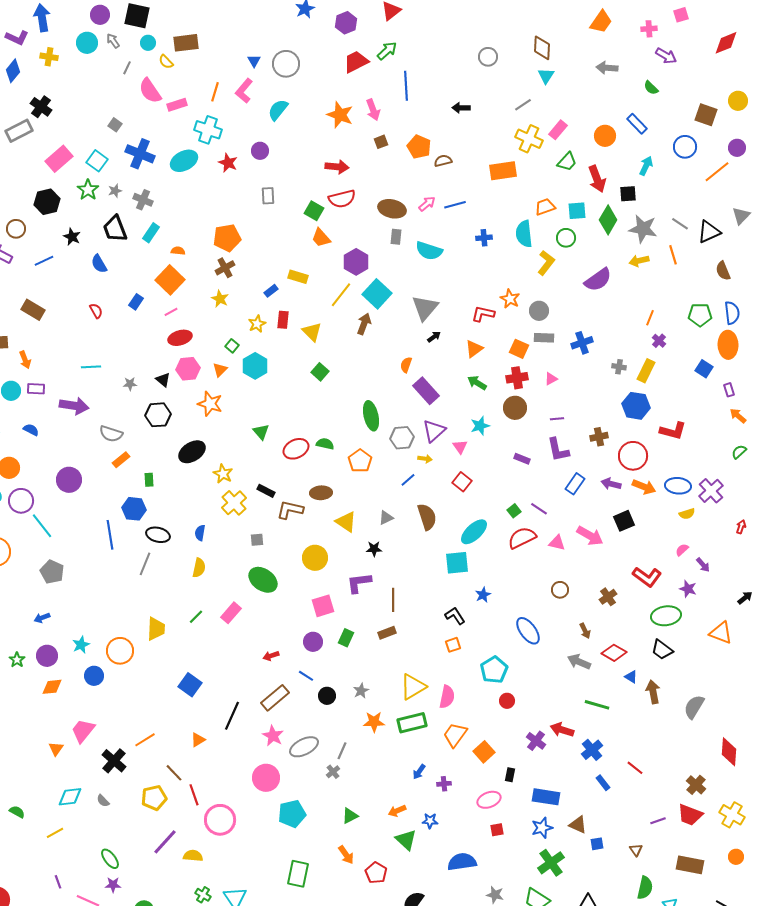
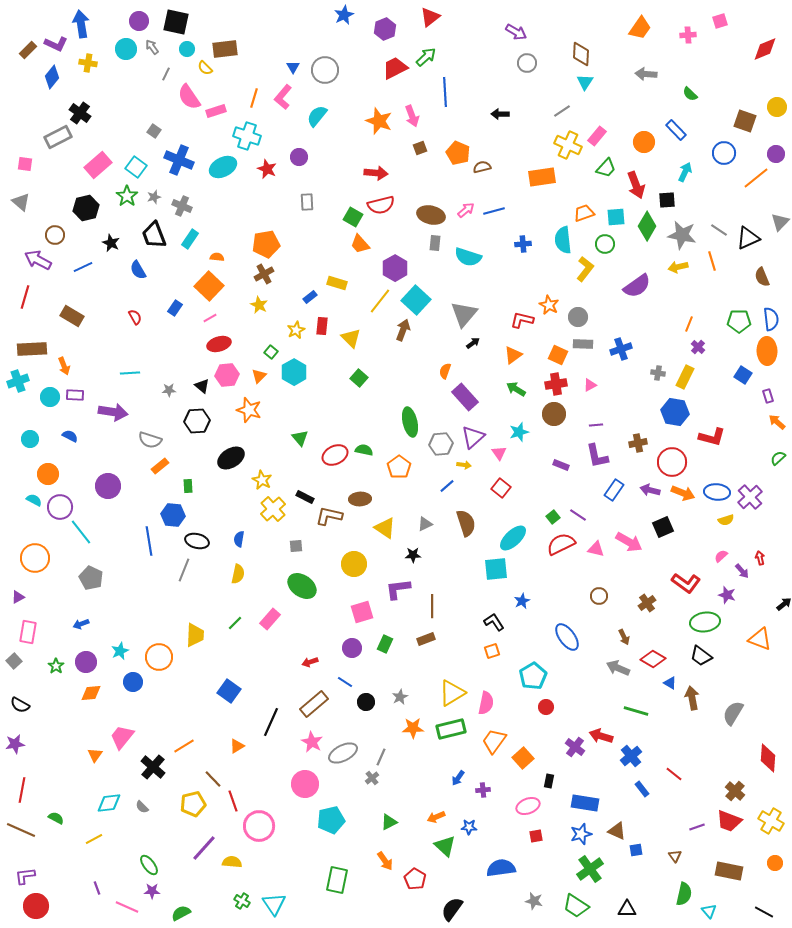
purple arrow: (666, 56) -> (516, 32), moved
red arrow: (741, 527) -> (760, 558), moved, turned -32

